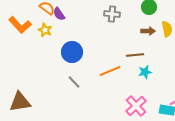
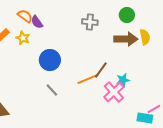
brown arrow: (148, 31) -> (126, 39), size x1.6
brown line: (135, 55) -> (101, 70), moved, turned -48
pink cross: (136, 106) -> (114, 92), moved

